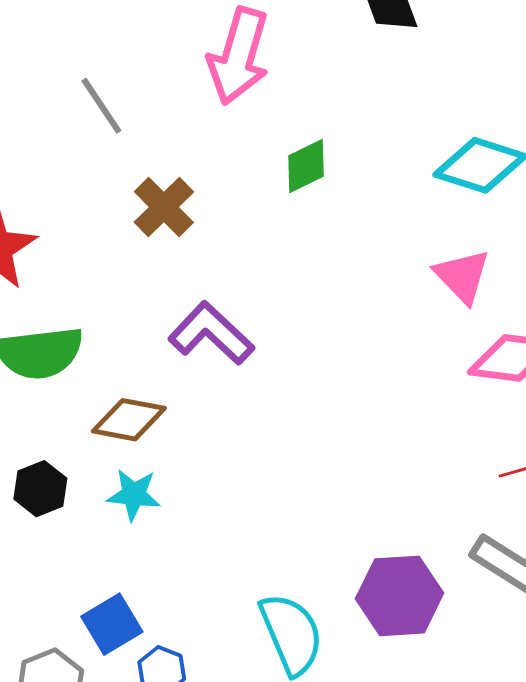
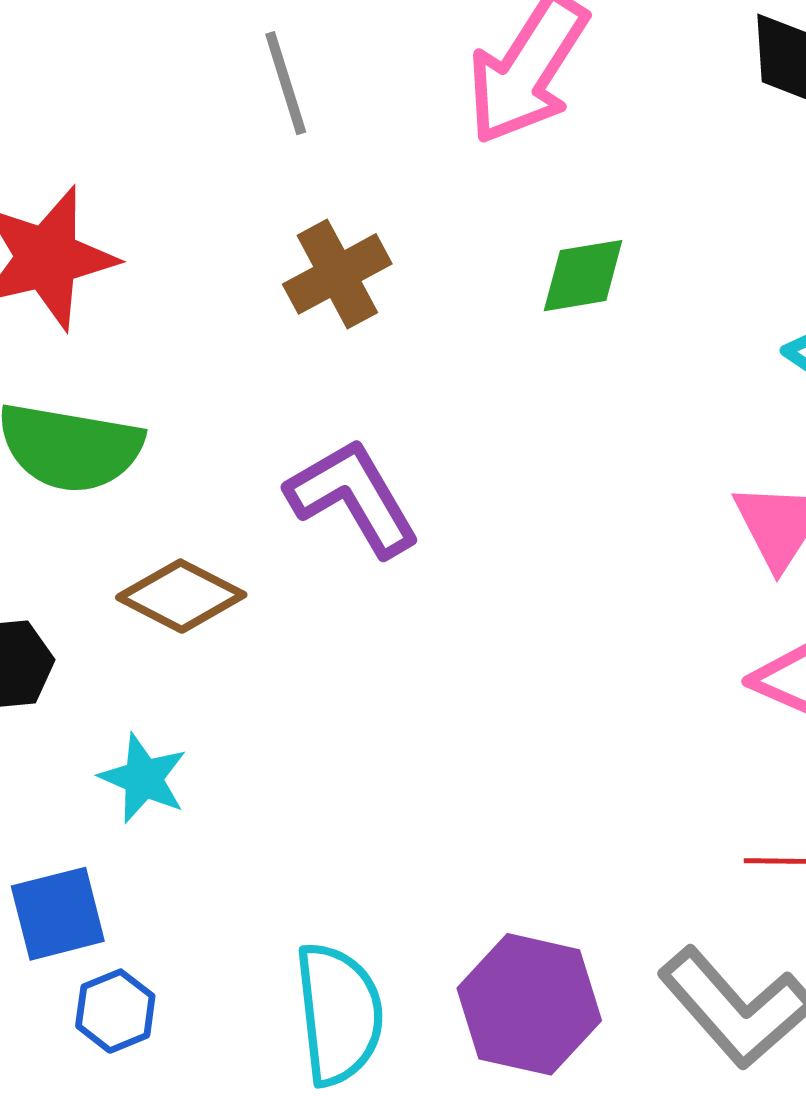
cyan star: (134, 495) -> (143, 778), moved

